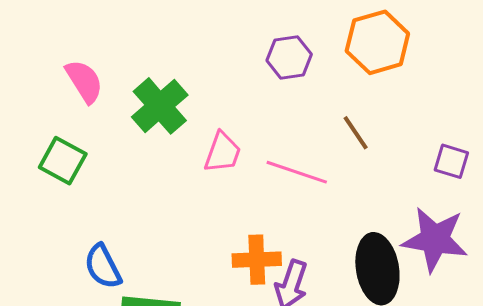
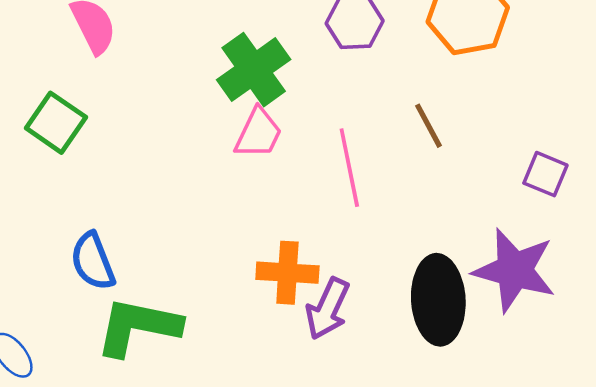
green cross: (160, 106) -> (254, 70), moved
pink line: (297, 172) -> (349, 168), turned 54

